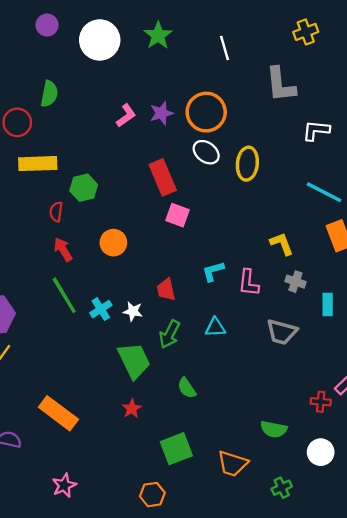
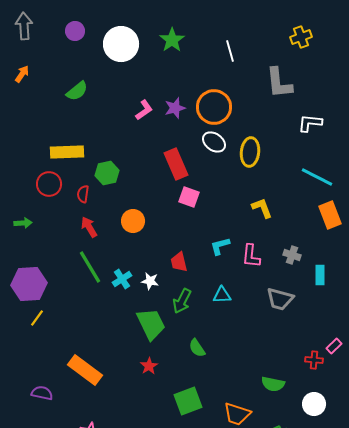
green semicircle: (49, 94) -> (77, 91), turned 40
red circle: (17, 122) -> (49, 184), moved
yellow L-shape: (282, 244) -> (262, 208), moved

